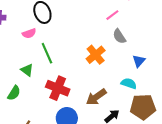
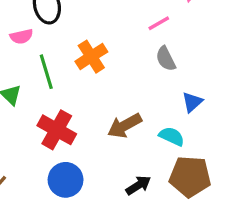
orange cross: (96, 55) -> (91, 57), moved
brown arrow: (96, 97) -> (125, 126), moved

